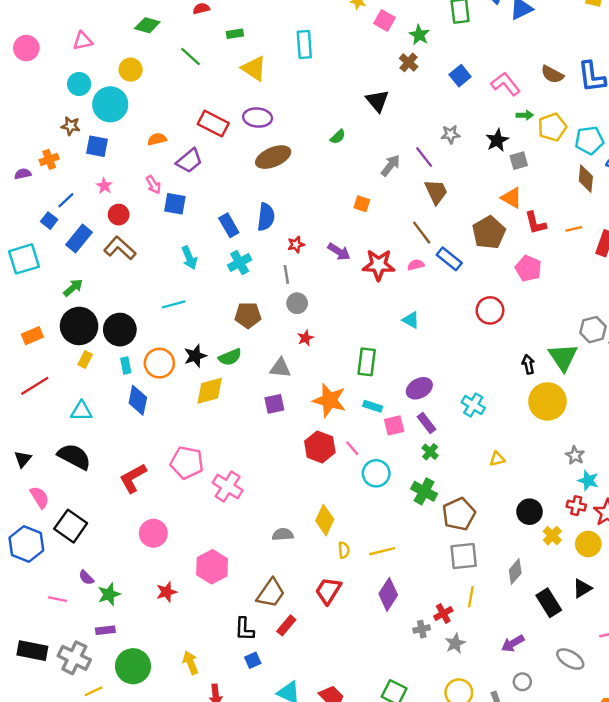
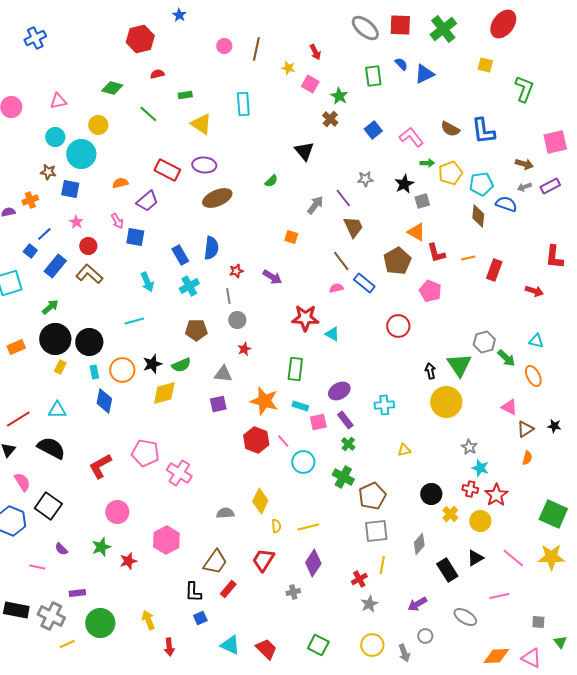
red star: (379, 265) -> (305, 318), moved
red line: (35, 386) -> (18, 419), moved
cyan cross: (473, 405) -> (384, 405), turned -36
green star: (109, 594) -> (101, 547), moved
gray cross: (422, 629) -> (293, 592), moved

